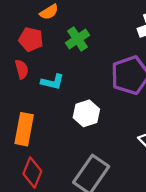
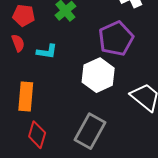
white hexagon: (86, 113) -> (98, 75), moved, size x1.4

